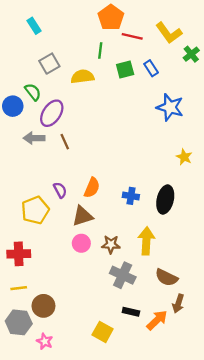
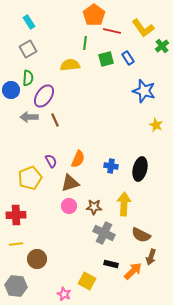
gray square: (49, 64) -> (28, 49), moved
green semicircle: (33, 92) -> (28, 78), turned 42
yellow star: (184, 157) -> (156, 125), moved
gray hexagon: (19, 322) -> (16, 286), moved
pink star: (45, 341) -> (64, 294), moved

